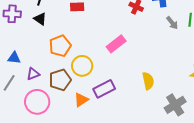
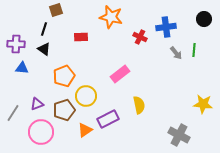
blue triangle: (14, 58) -> (22, 68), moved
yellow semicircle: (148, 81) -> (139, 105), moved
gray cross: (175, 105) -> (179, 135), turned -30

